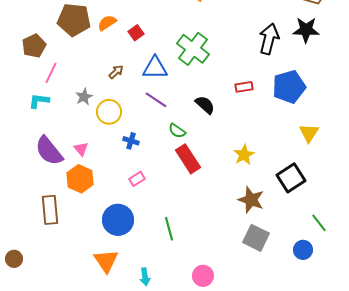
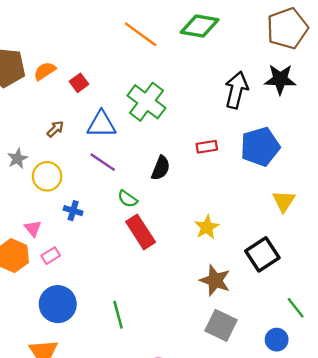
black semicircle: (205, 105) -> (161, 168), turned 70
pink triangle: (81, 149) -> (33, 228), moved
pink rectangle: (137, 179) -> (51, 256), moved

